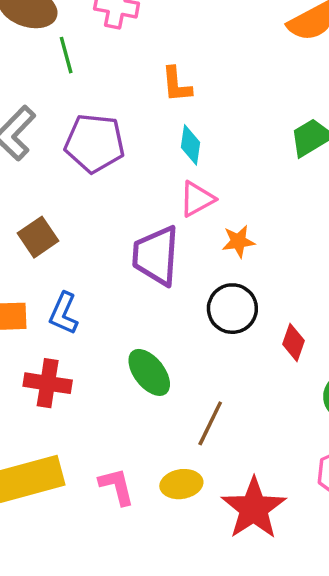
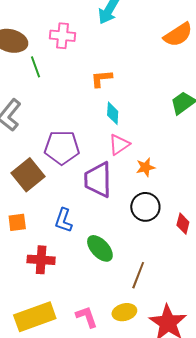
orange L-shape: (177, 85) -> (101, 79), turned 95
purple pentagon: (95, 143) -> (62, 147), moved
brown square: (38, 237) -> (28, 175), size x1.4
blue L-shape: (64, 313) -> (64, 220), moved

